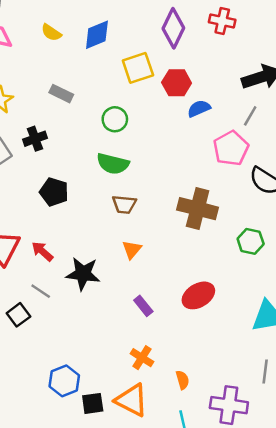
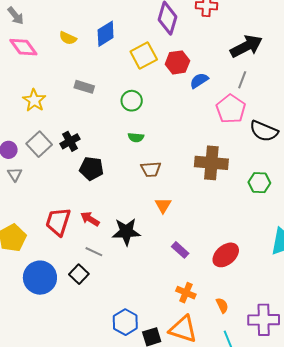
black cross: (35, 139) -> (70, 141), moved
green semicircle: (113, 164) -> (136, 137), size x0.6
red ellipse: (198, 295) -> (226, 255), moved

